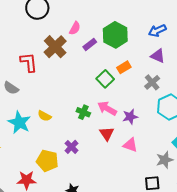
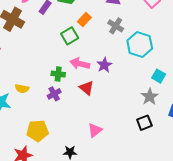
green square: (105, 79) -> (70, 36), turned 30
pink triangle: (130, 145) -> (95, 130), moved, turned -42
purple cross: (71, 147) -> (54, 94), moved, turned 32

